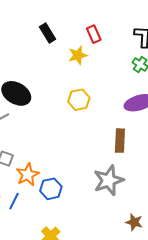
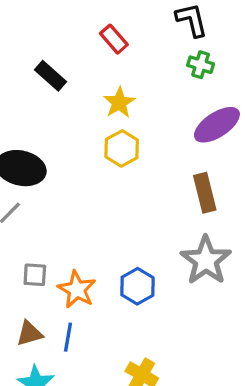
black rectangle: (47, 33) -> (50, 76), moved
yellow star: (78, 55) -> (119, 103), moved
blue hexagon: (51, 189) -> (137, 286), moved

